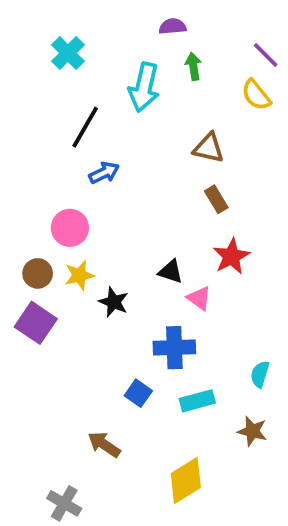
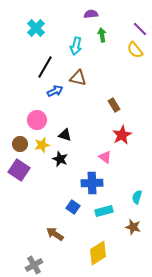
cyan arrow: (144, 87) -> (76, 46), size x0.7
brown triangle: (209, 148) -> (78, 78), moved
black triangle: (171, 272) -> (65, 135), moved
gray cross: (64, 503) -> (34, 265), turned 30

